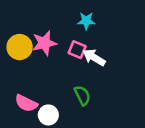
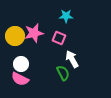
white arrow: (94, 57) -> (72, 59), moved, turned 30
white circle: (48, 115) -> (21, 64), moved

